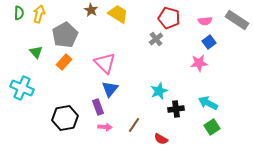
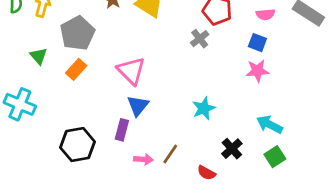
blue square: (209, 42) -> (257, 43), moved, turned -32
purple rectangle: (98, 107) -> (122, 130), turned 35
black cross: (176, 109) -> (232, 149), moved, turned -35
pink arrow: (105, 127) -> (143, 159), moved

